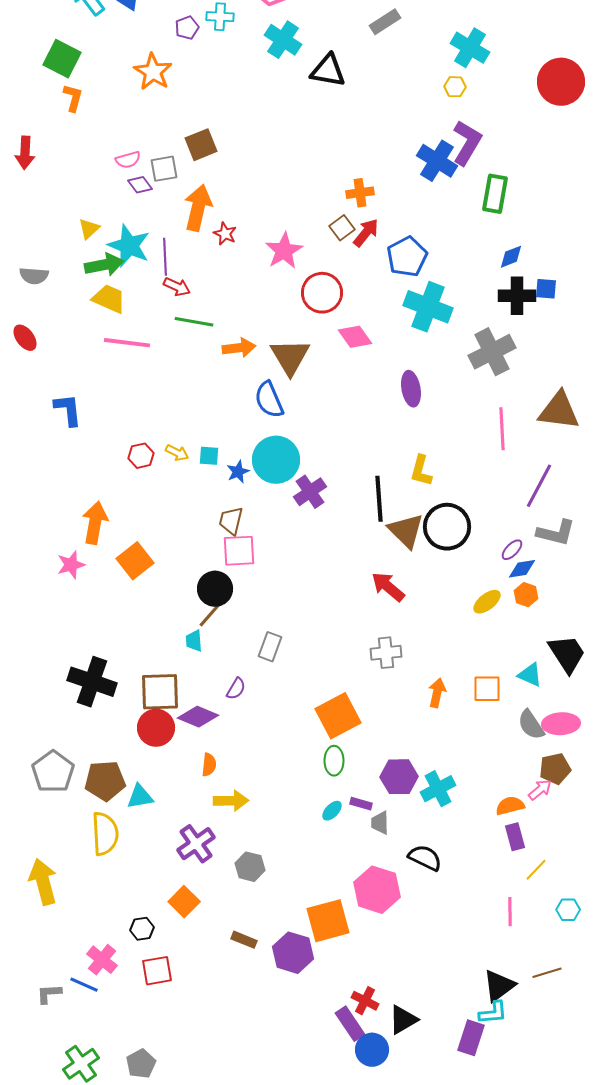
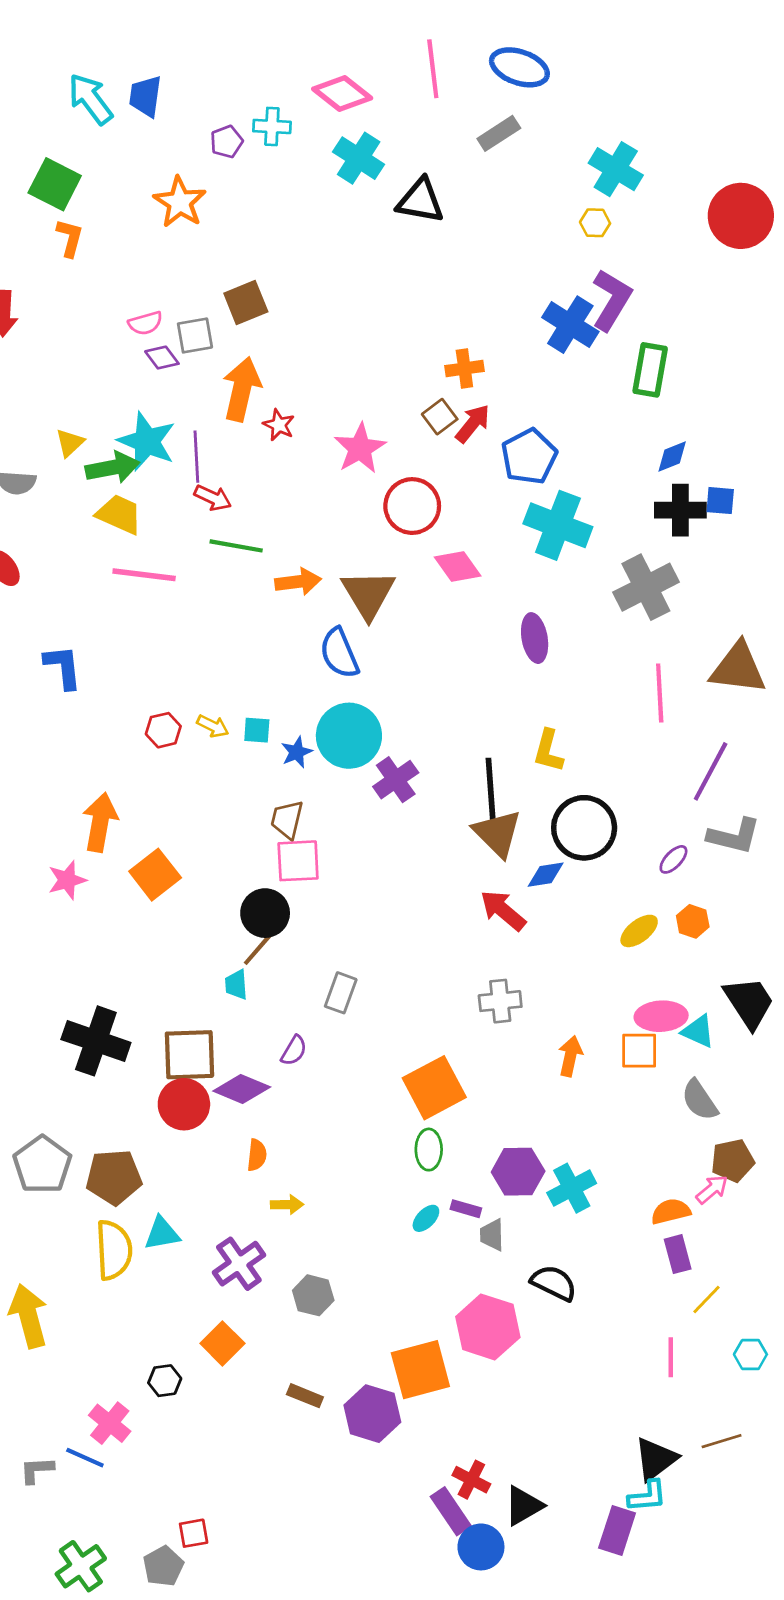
yellow triangle: (89, 229) -> (70, 443), moved
brown triangle: (406, 531) -> (497, 833), moved
blue diamond: (522, 569) -> (546, 875), moved
pink ellipse: (561, 724) -> (661, 1016), moved
cyan triangle: (140, 797) -> (162, 1233), moved
yellow arrow: (231, 801) -> (287, 1205), size x0.7
red square: (157, 971) -> (194, 1533), moved, size x0.7

